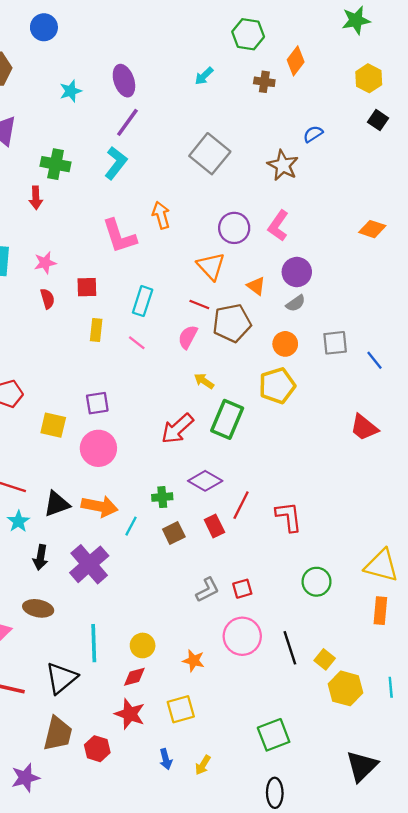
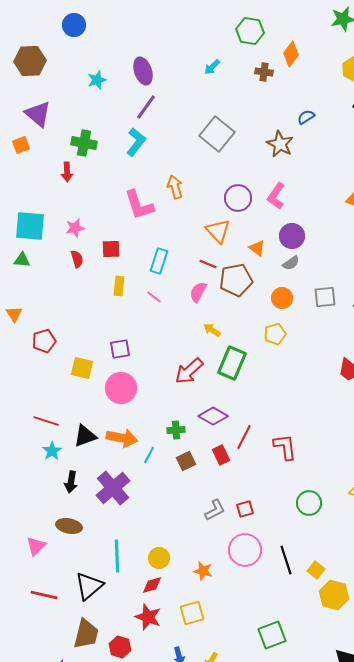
yellow pentagon: (277, 386) -> (275, 334), size x0.7

